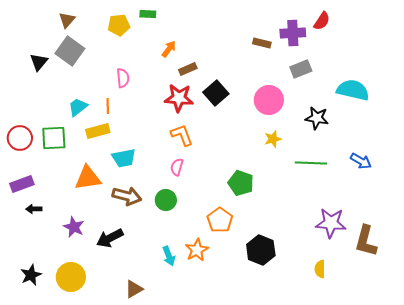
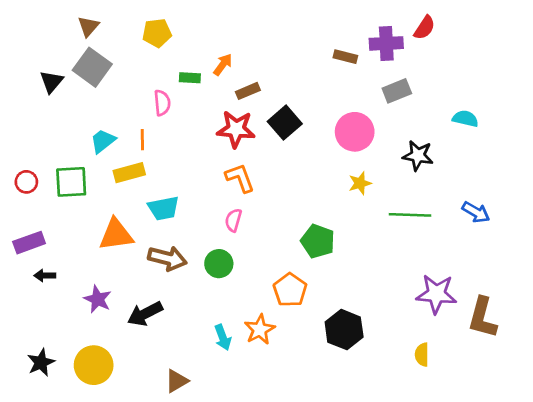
green rectangle: (148, 14) -> (190, 78), moved
cyan semicircle: (353, 90) -> (465, 119), size x0.6
red circle: (20, 138) -> (26, 182), size x0.7

